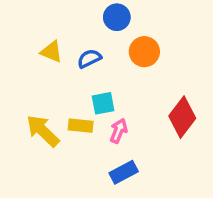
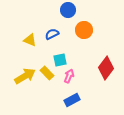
yellow triangle: (51, 52) -> (30, 40), moved
yellow rectangle: (81, 126) -> (47, 73), turned 40
yellow arrow: (43, 131) -> (25, 76), turned 105

